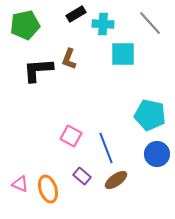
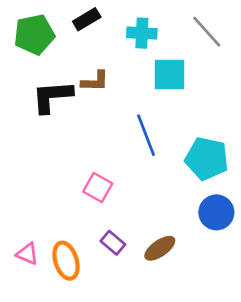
black rectangle: (76, 14) -> (87, 19), moved
brown L-shape: (69, 59) -> (95, 81), turned -110
blue line: (106, 148) -> (146, 135), moved

